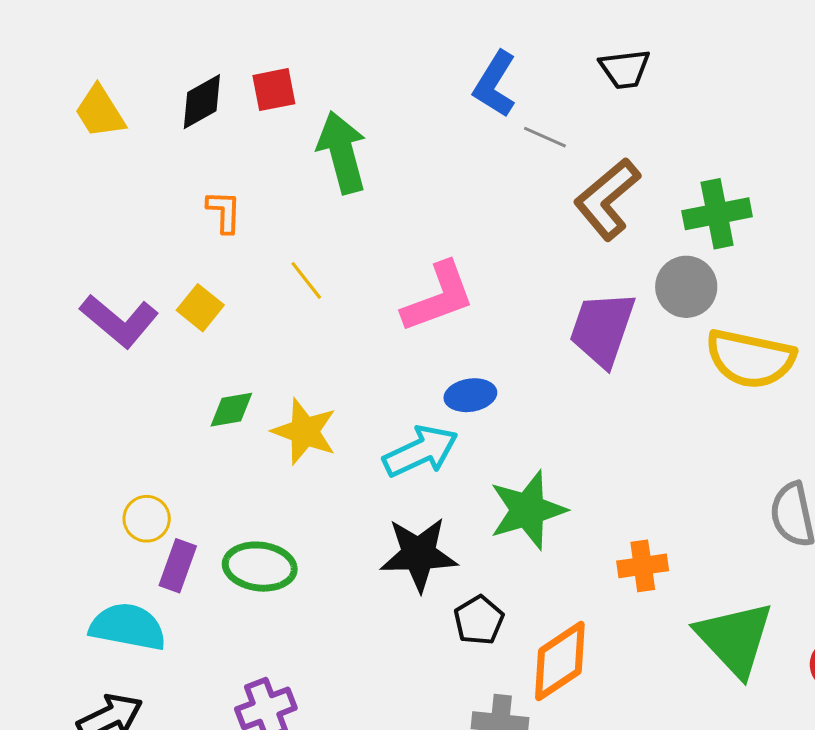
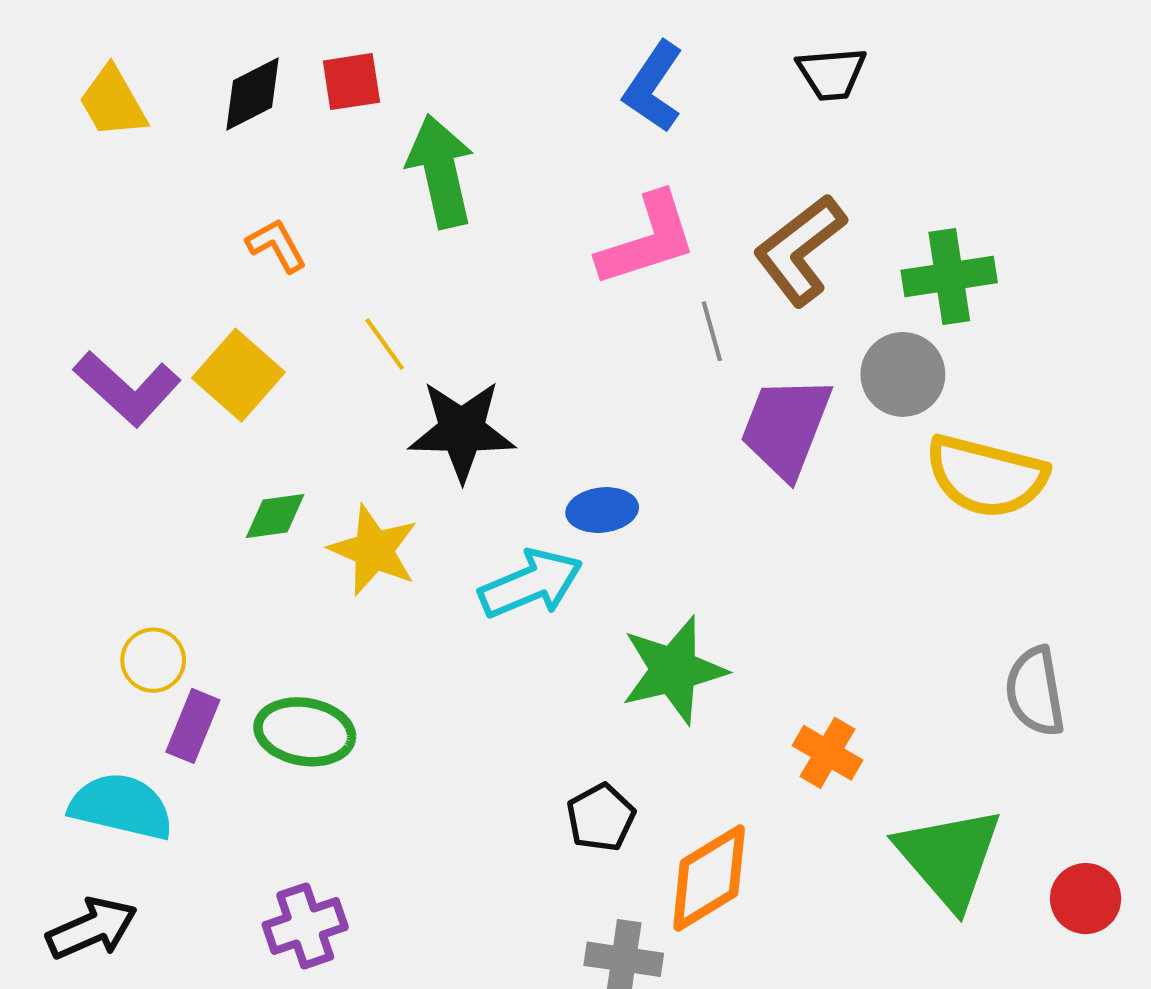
gray line: (545, 137) -> (712, 331), moved, turned 48
orange L-shape: (224, 212) -> (276, 245), turned -33
pink L-shape: (438, 297) -> (647, 240), moved
yellow square: (200, 308) -> (238, 375), size x1.4
black star: (419, 554) -> (462, 431), moved
orange cross: (643, 566) -> (828, 753), turned 36

